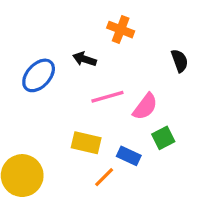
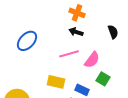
black arrow: (85, 59) -> (76, 32), moved
green square: (163, 138) -> (103, 79), turned -32

